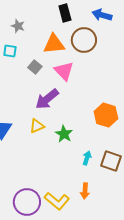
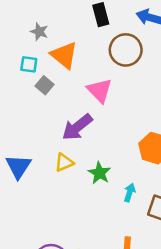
orange triangle: (54, 44) -> (64, 55), moved, turned 45
gray square: (35, 67) -> (45, 85), moved
cyan arrow: (87, 158) -> (130, 193), moved

